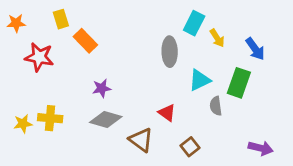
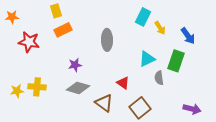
yellow rectangle: (61, 19) -> (56, 11), moved
orange rectangle: (85, 41) -> (63, 30), turned -72
gray ellipse: (170, 52) -> (107, 40), moved
brown square: (190, 147) -> (140, 108), size x1.5

